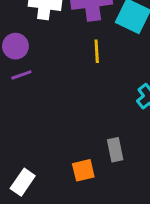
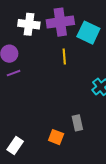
orange square: (83, 170) -> (56, 137), turned 35

